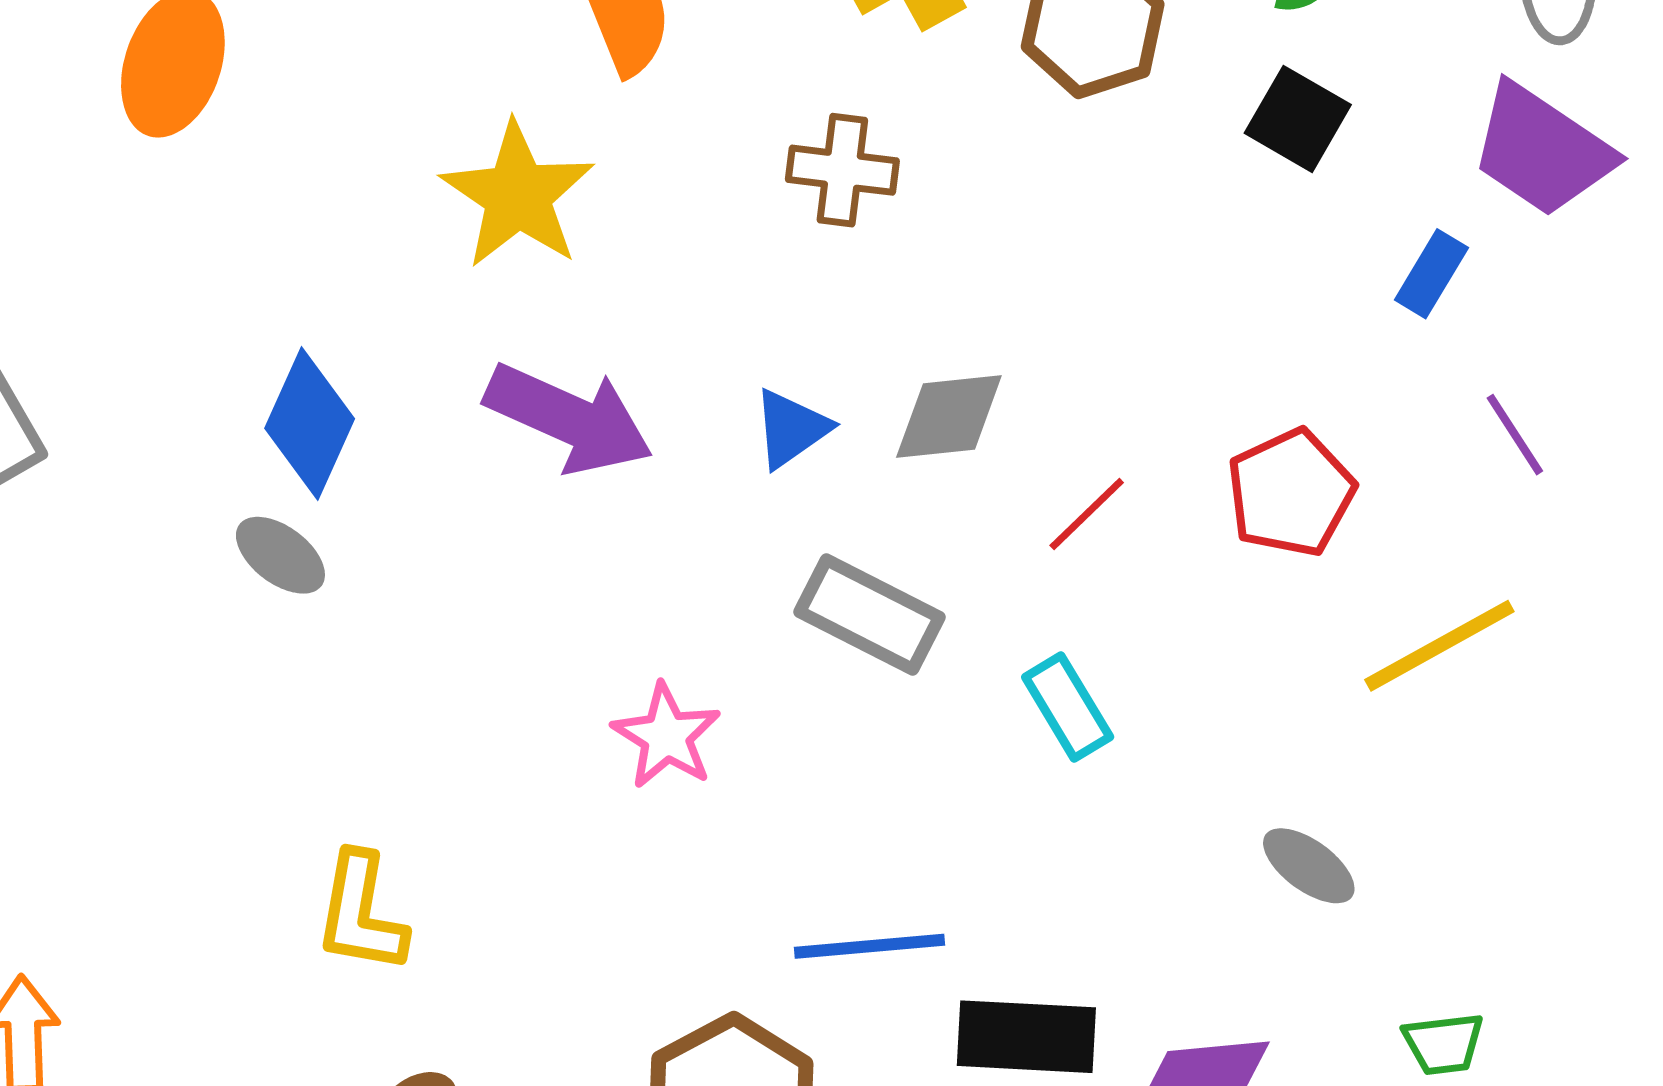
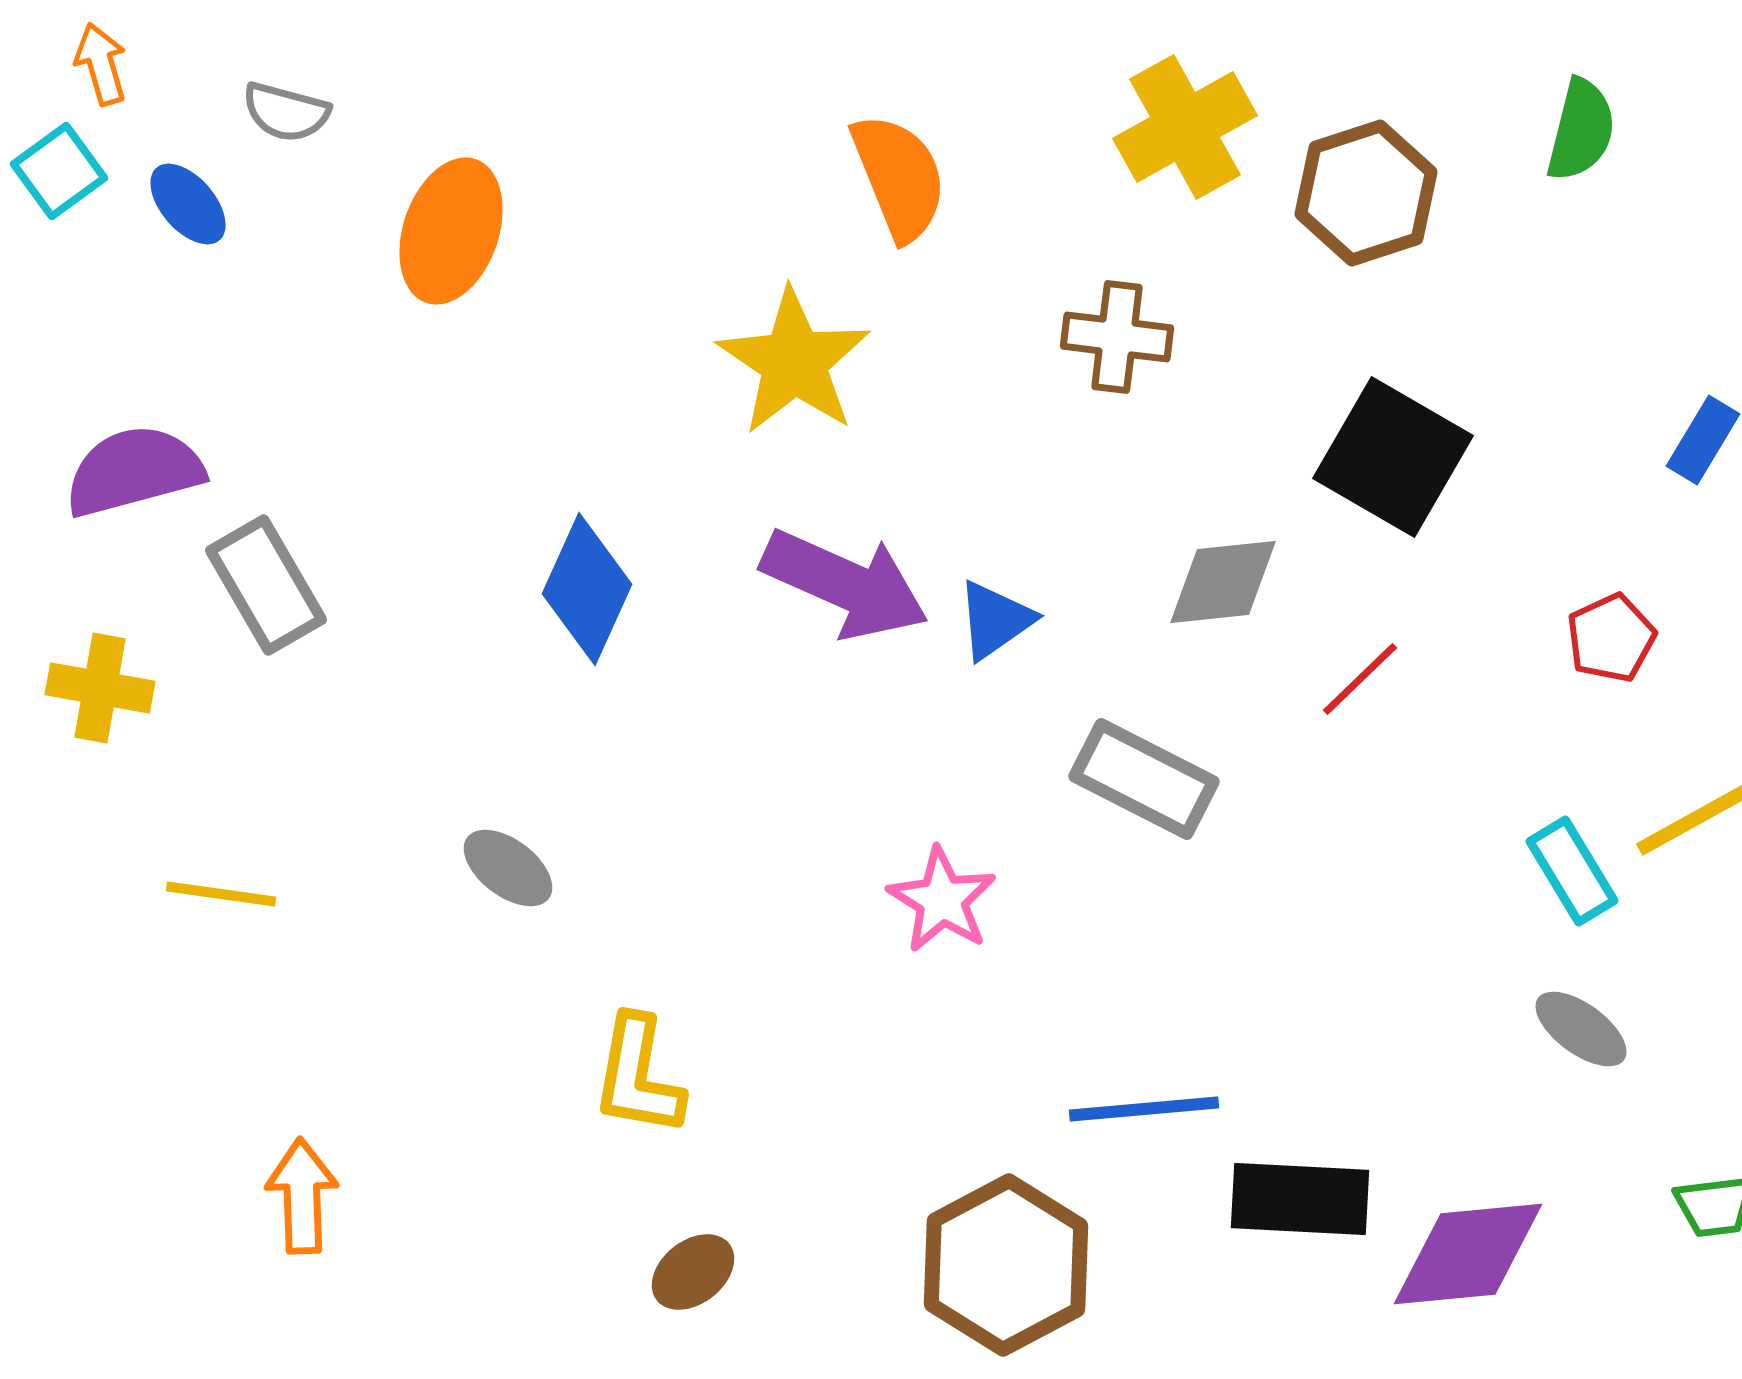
black square: (1298, 119) -> (1393, 457), moved, size x1.5
blue triangle: (791, 429) -> (995, 620), moved
red pentagon: (1291, 493) -> (1611, 638), moved, size x0.7
gray ellipse: (280, 555) -> (508, 868), moved
cyan rectangle: (1068, 707) -> (1572, 871), moved

